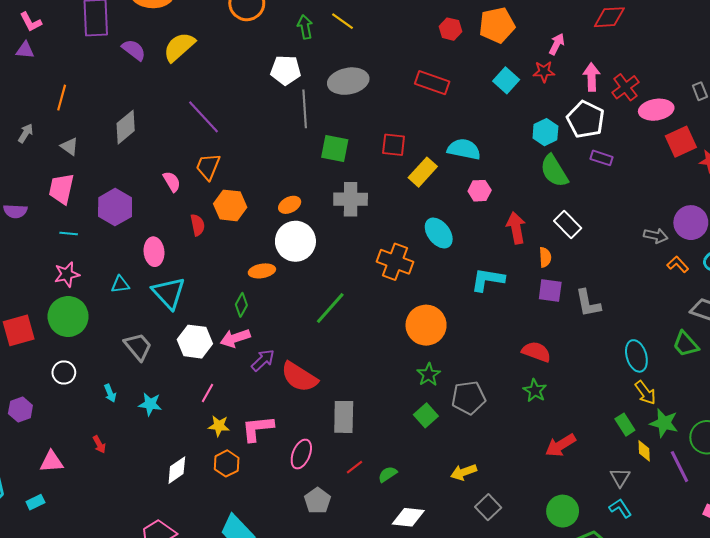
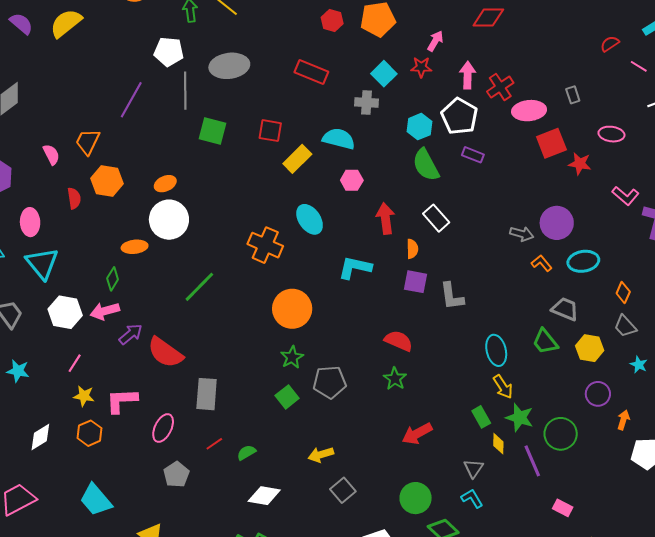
purple line: (203, 117) -> (131, 100), moved, turned 69
gray cross: (351, 199) -> (366, 102), moved, size x0.7

